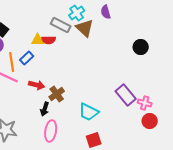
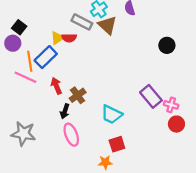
yellow triangle: (38, 40) -> (57, 38), turned -32
blue rectangle: (27, 58) -> (46, 57), size x1.5
red arrow: (37, 85) -> (56, 86), turned -126
pink ellipse: (51, 131) -> (71, 135), turned -30

